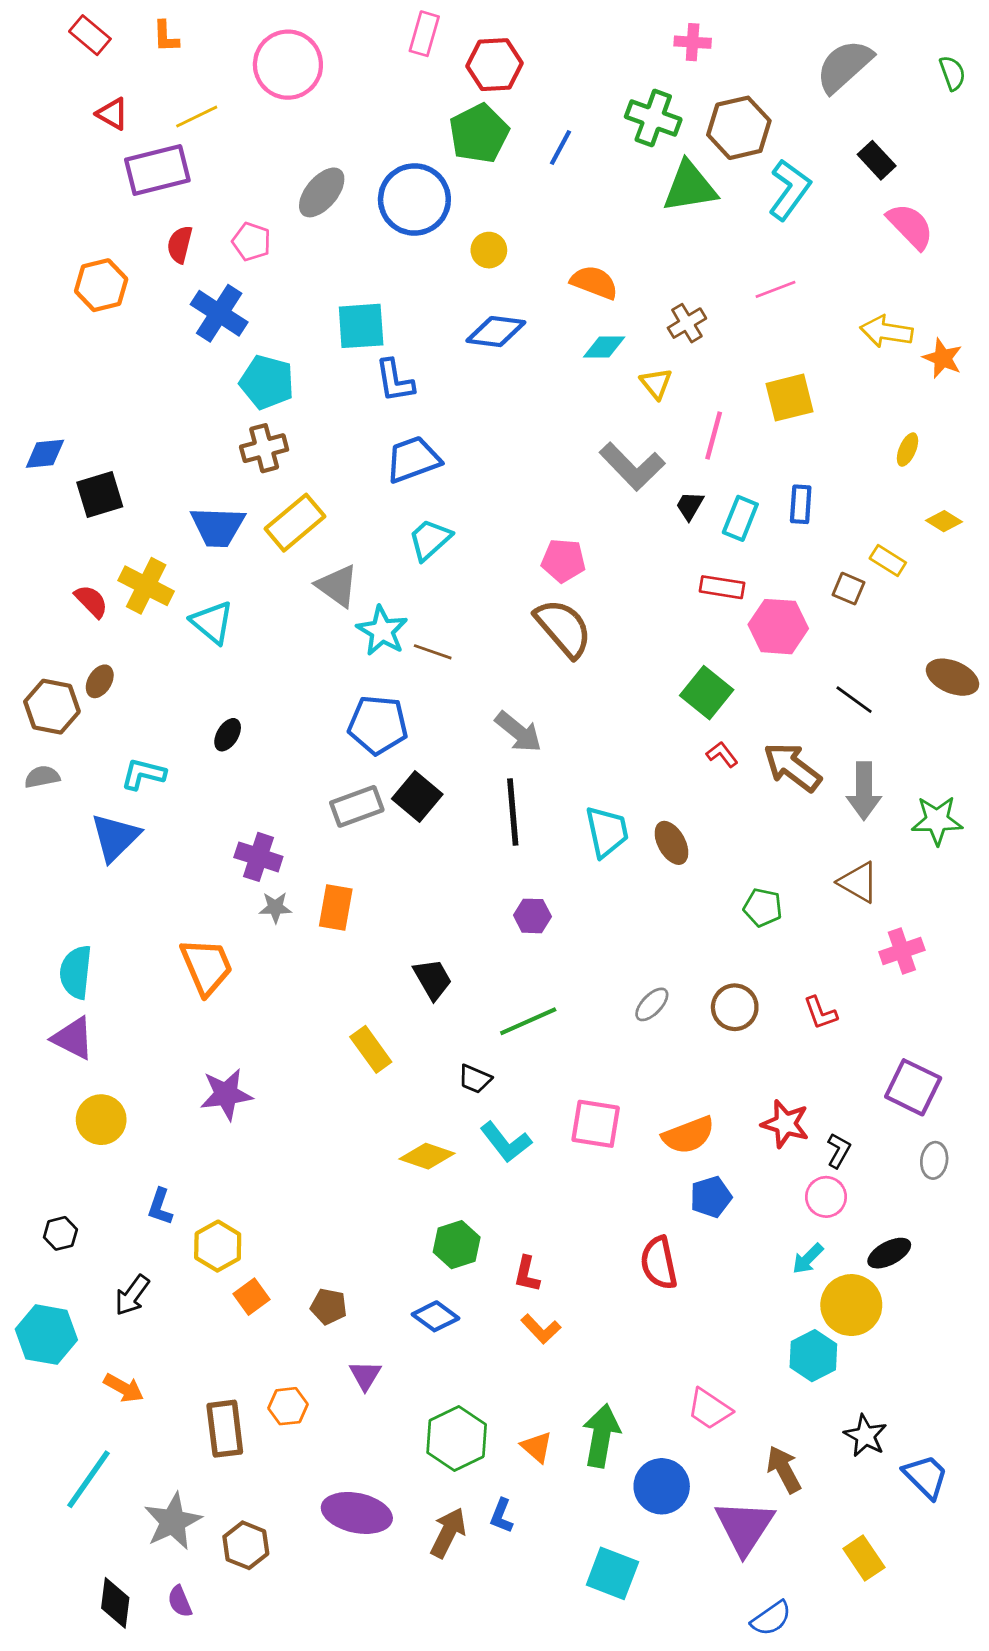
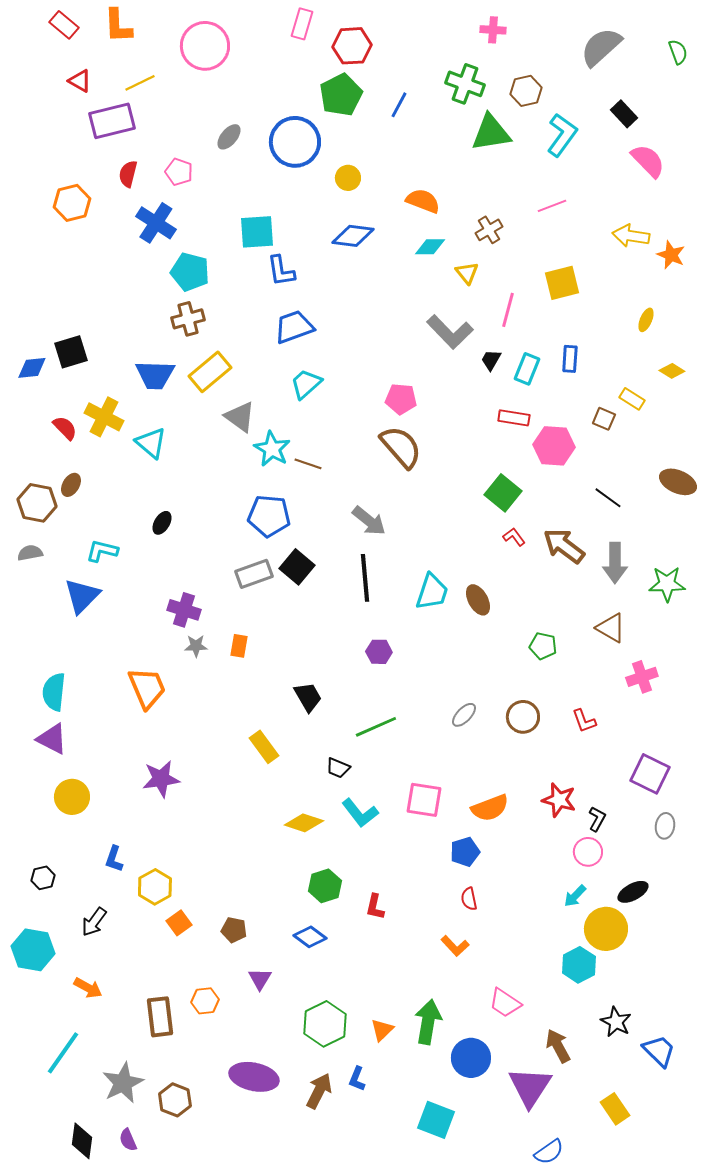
orange L-shape: (166, 37) -> (118, 26), size x1.5
brown hexagon: (739, 128) -> (526, 91), size x0.7
gray ellipse: (322, 192) -> (229, 137), size x0.7
blue diamond: (45, 454) -> (32, 368), moved
cyan trapezoid: (607, 832) -> (432, 592), turned 30
orange rectangle: (336, 907) -> (239, 646), size x0.7
blue pentagon: (711, 1197) -> (465, 852), moved
red semicircle: (659, 1263) -> (469, 899), size x0.6
orange L-shape: (541, 1329) -> (455, 946), moved
orange triangle: (537, 1447) -> (382, 1030), turned 35

